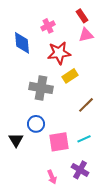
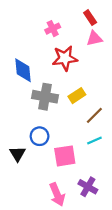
blue diamond: (22, 43) -> (23, 70), moved
yellow rectangle: (70, 76) -> (77, 96), moved
cyan line: (84, 139) -> (94, 141), moved
pink arrow: (52, 177) -> (57, 194), size x1.5

